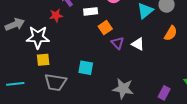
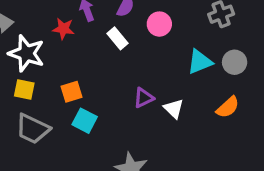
white rectangle: (91, 11) -> (118, 38), turned 40
orange square: (105, 28) -> (71, 92), moved
purple triangle: (117, 43) -> (144, 98), turned 32

